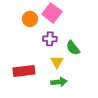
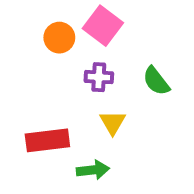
green semicircle: (73, 48) -> (156, 81), moved
green arrow: (59, 82) -> (93, 170), moved

